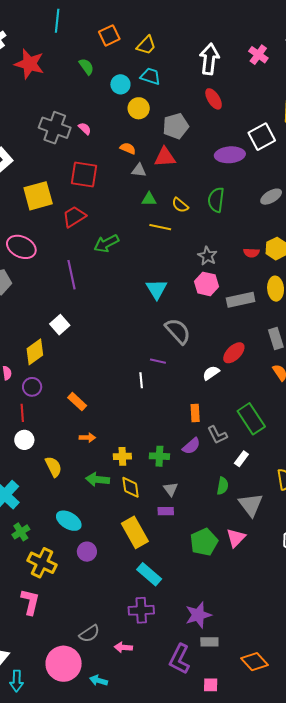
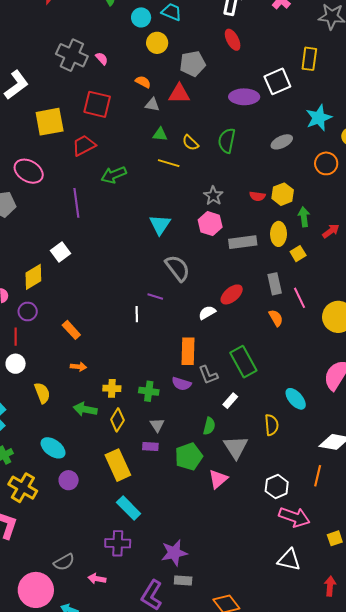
orange rectangle: (195, 413) -> (188, 351), size x1.5
purple semicircle: (191, 446) -> (181, 384), turned 54
yellow diamond: (131, 487) -> (117, 420), turned 35
green pentagon: (204, 542) -> (189, 457), moved

